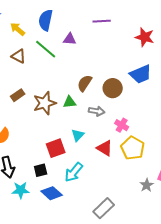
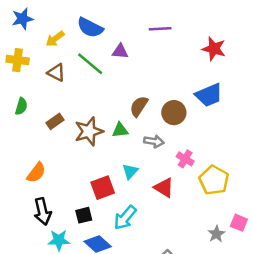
blue semicircle: (46, 20) -> (90, 28), turned -75
yellow arrow: (18, 29) -> (55, 39), turned -77
yellow pentagon: (133, 148) -> (214, 180), moved

